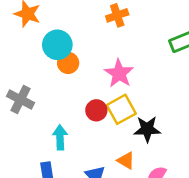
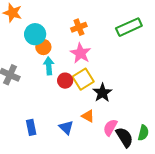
orange cross: (117, 15) -> (79, 27), moved
black star: (147, 129) -> (102, 93), turned -30
cyan arrow: (60, 137) -> (49, 66), moved

